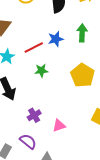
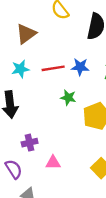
green star: (41, 71) -> (68, 98), moved

